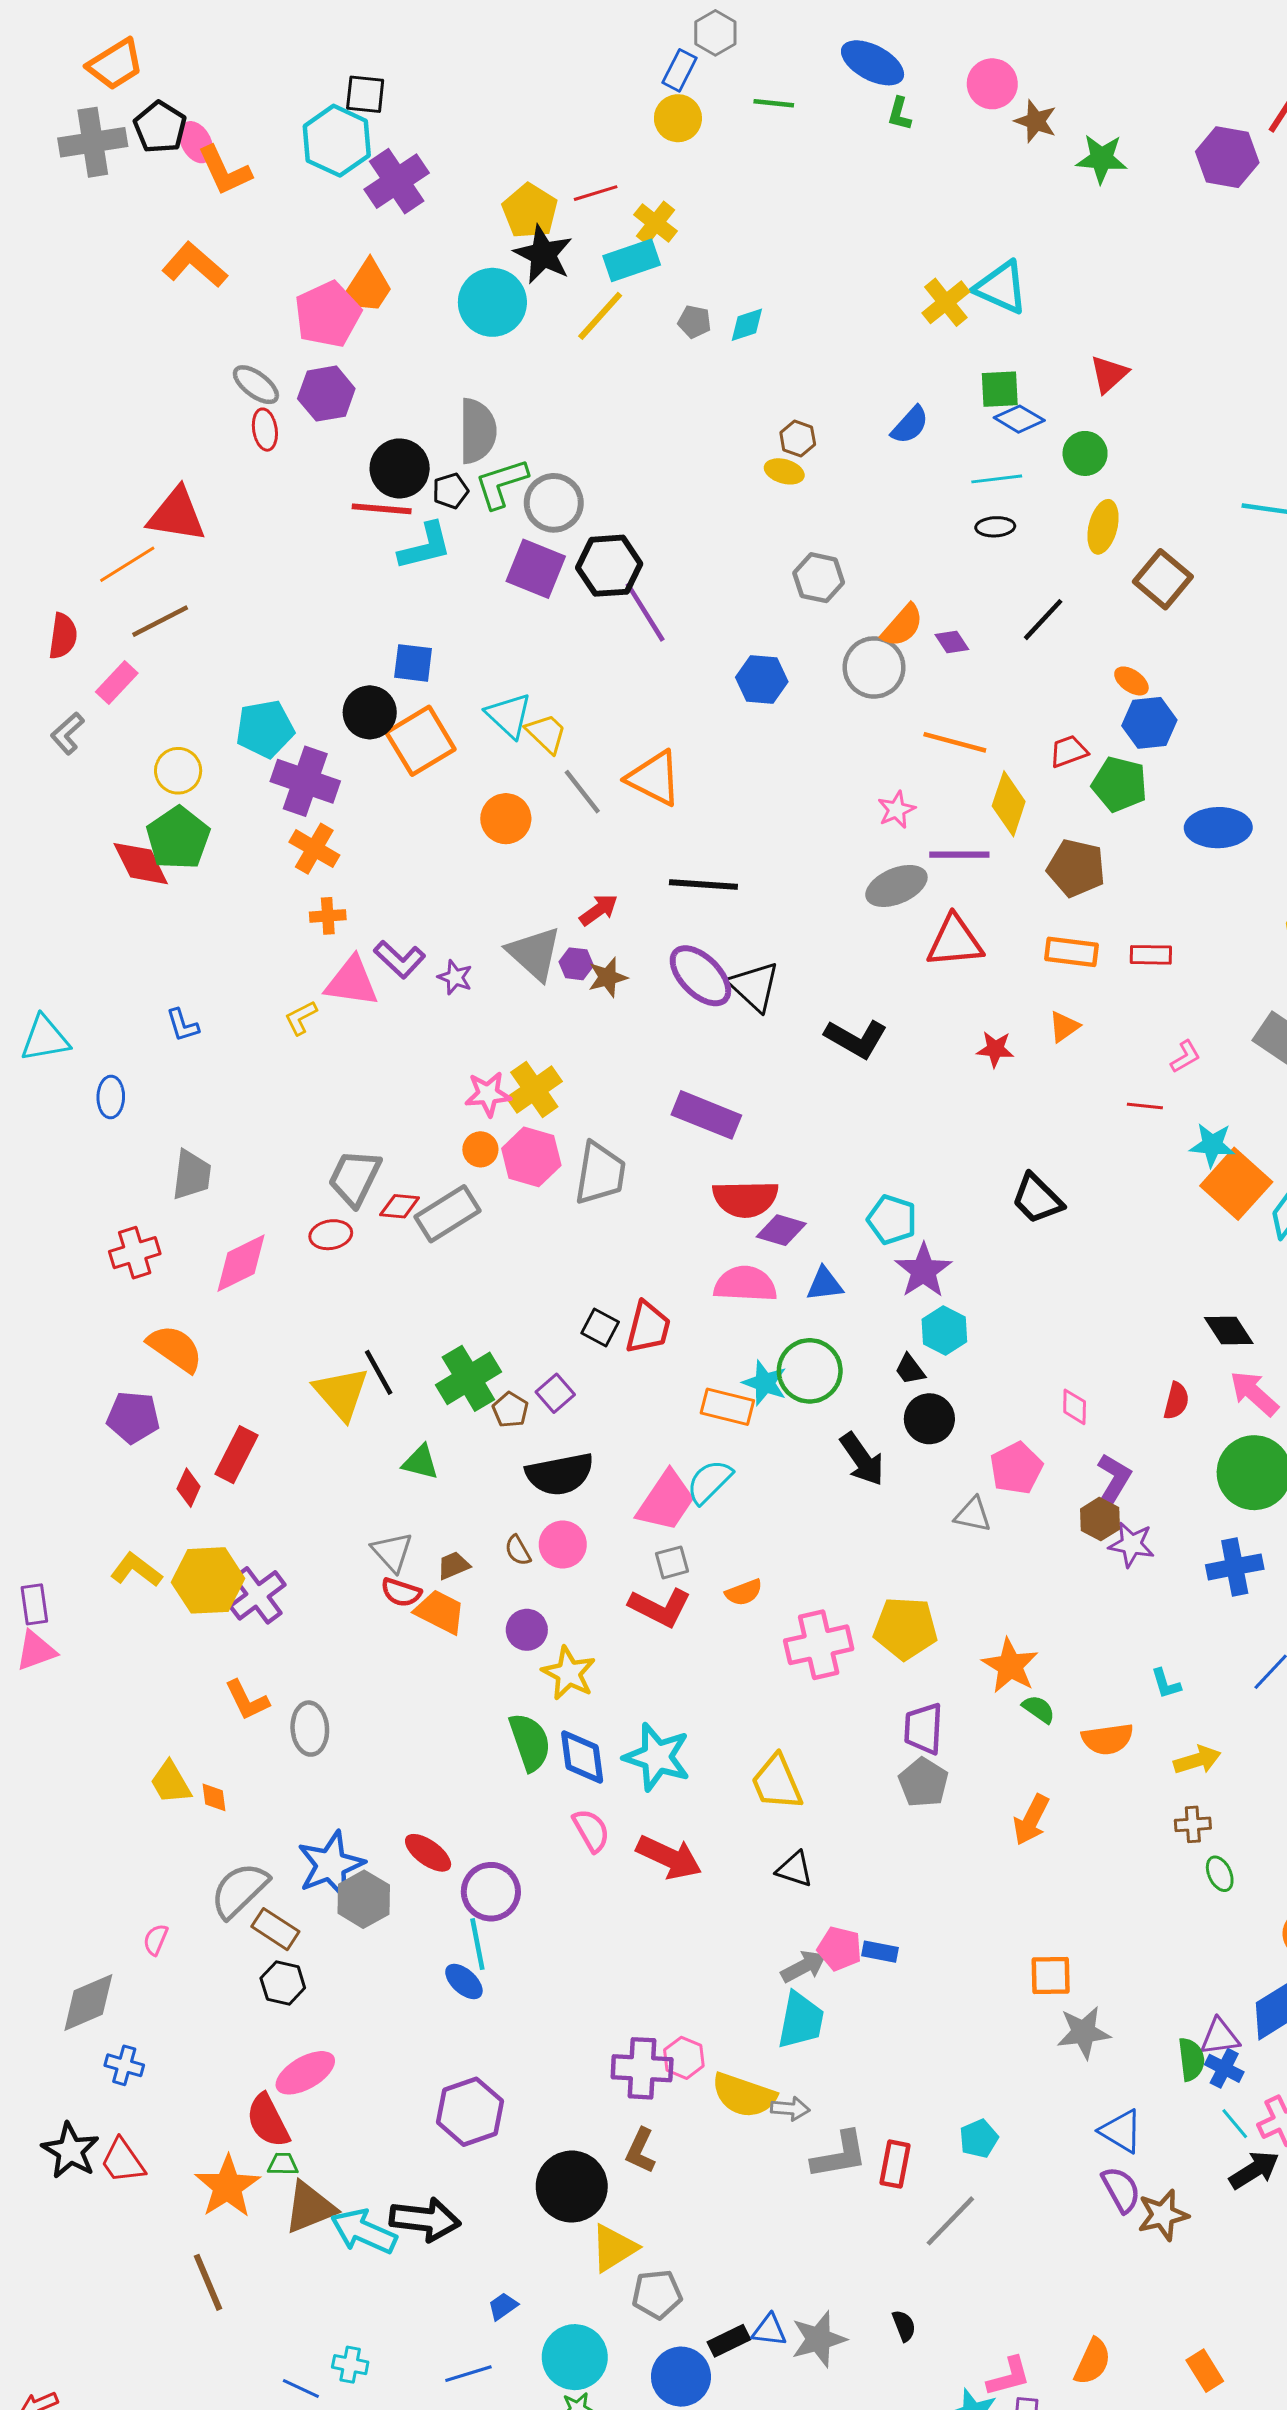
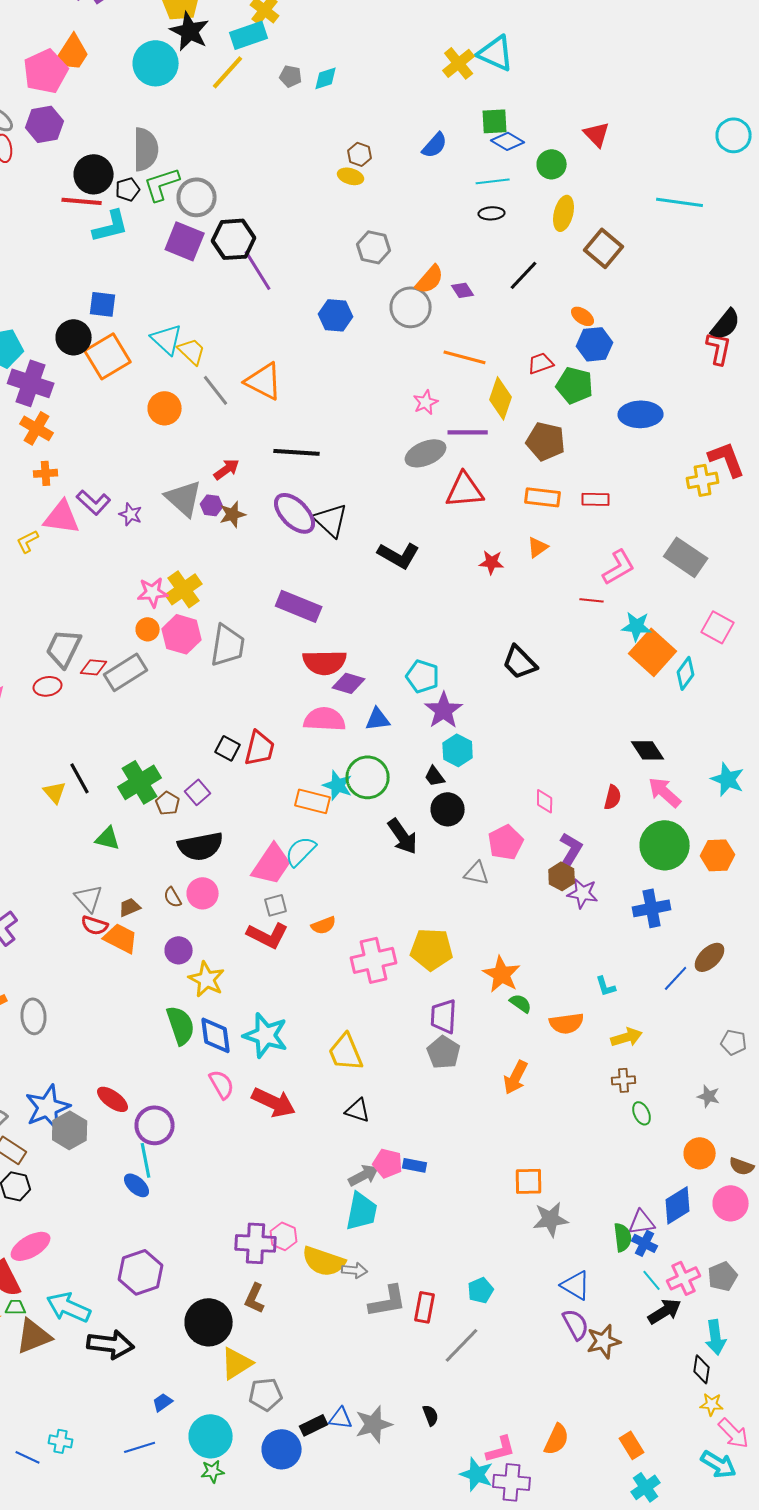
red triangle: (1109, 374) -> (597, 134), moved, turned -32
pink L-shape: (1185, 1057) -> (619, 567), size x1.6
yellow triangle: (341, 1393) -> (55, 792), size x0.6
cyan arrow: (364, 2231) -> (69, 1307), moved

